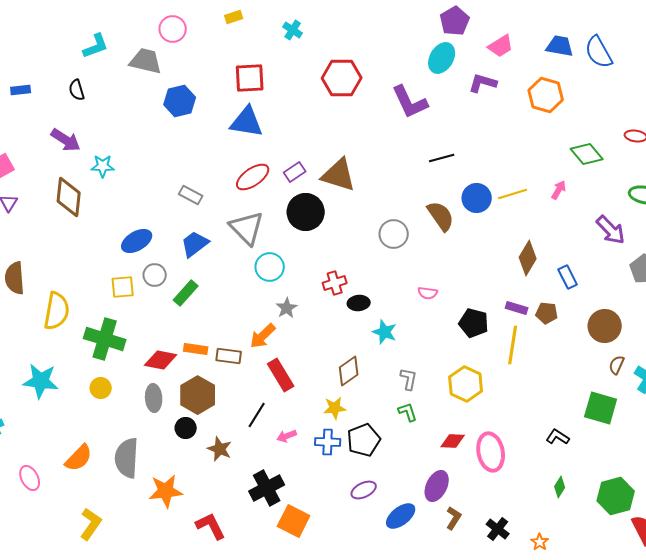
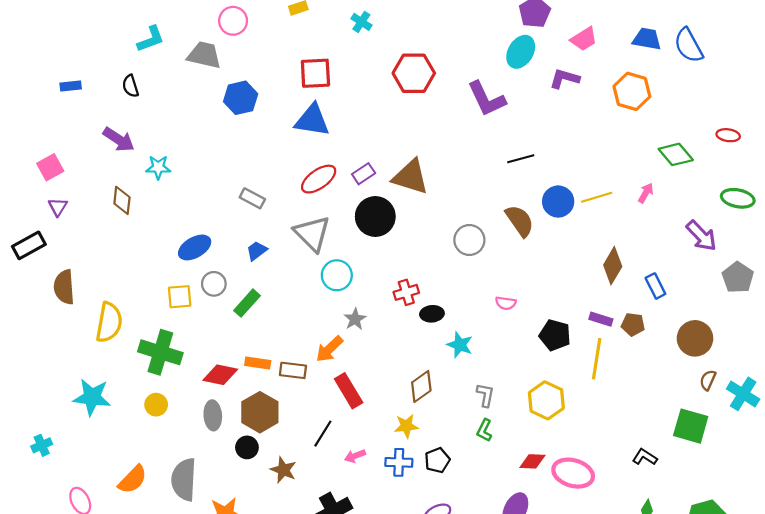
brown diamond: (69, 197) -> (122, 200), size x0.7
blue trapezoid: (195, 244) -> (257, 251), size x0.7
green L-shape: (408, 412) -> (484, 430), turned -135
black pentagon: (364, 440) -> (437, 460), size x0.7
pink ellipse: (491, 452) -> (573, 473), turned -63

